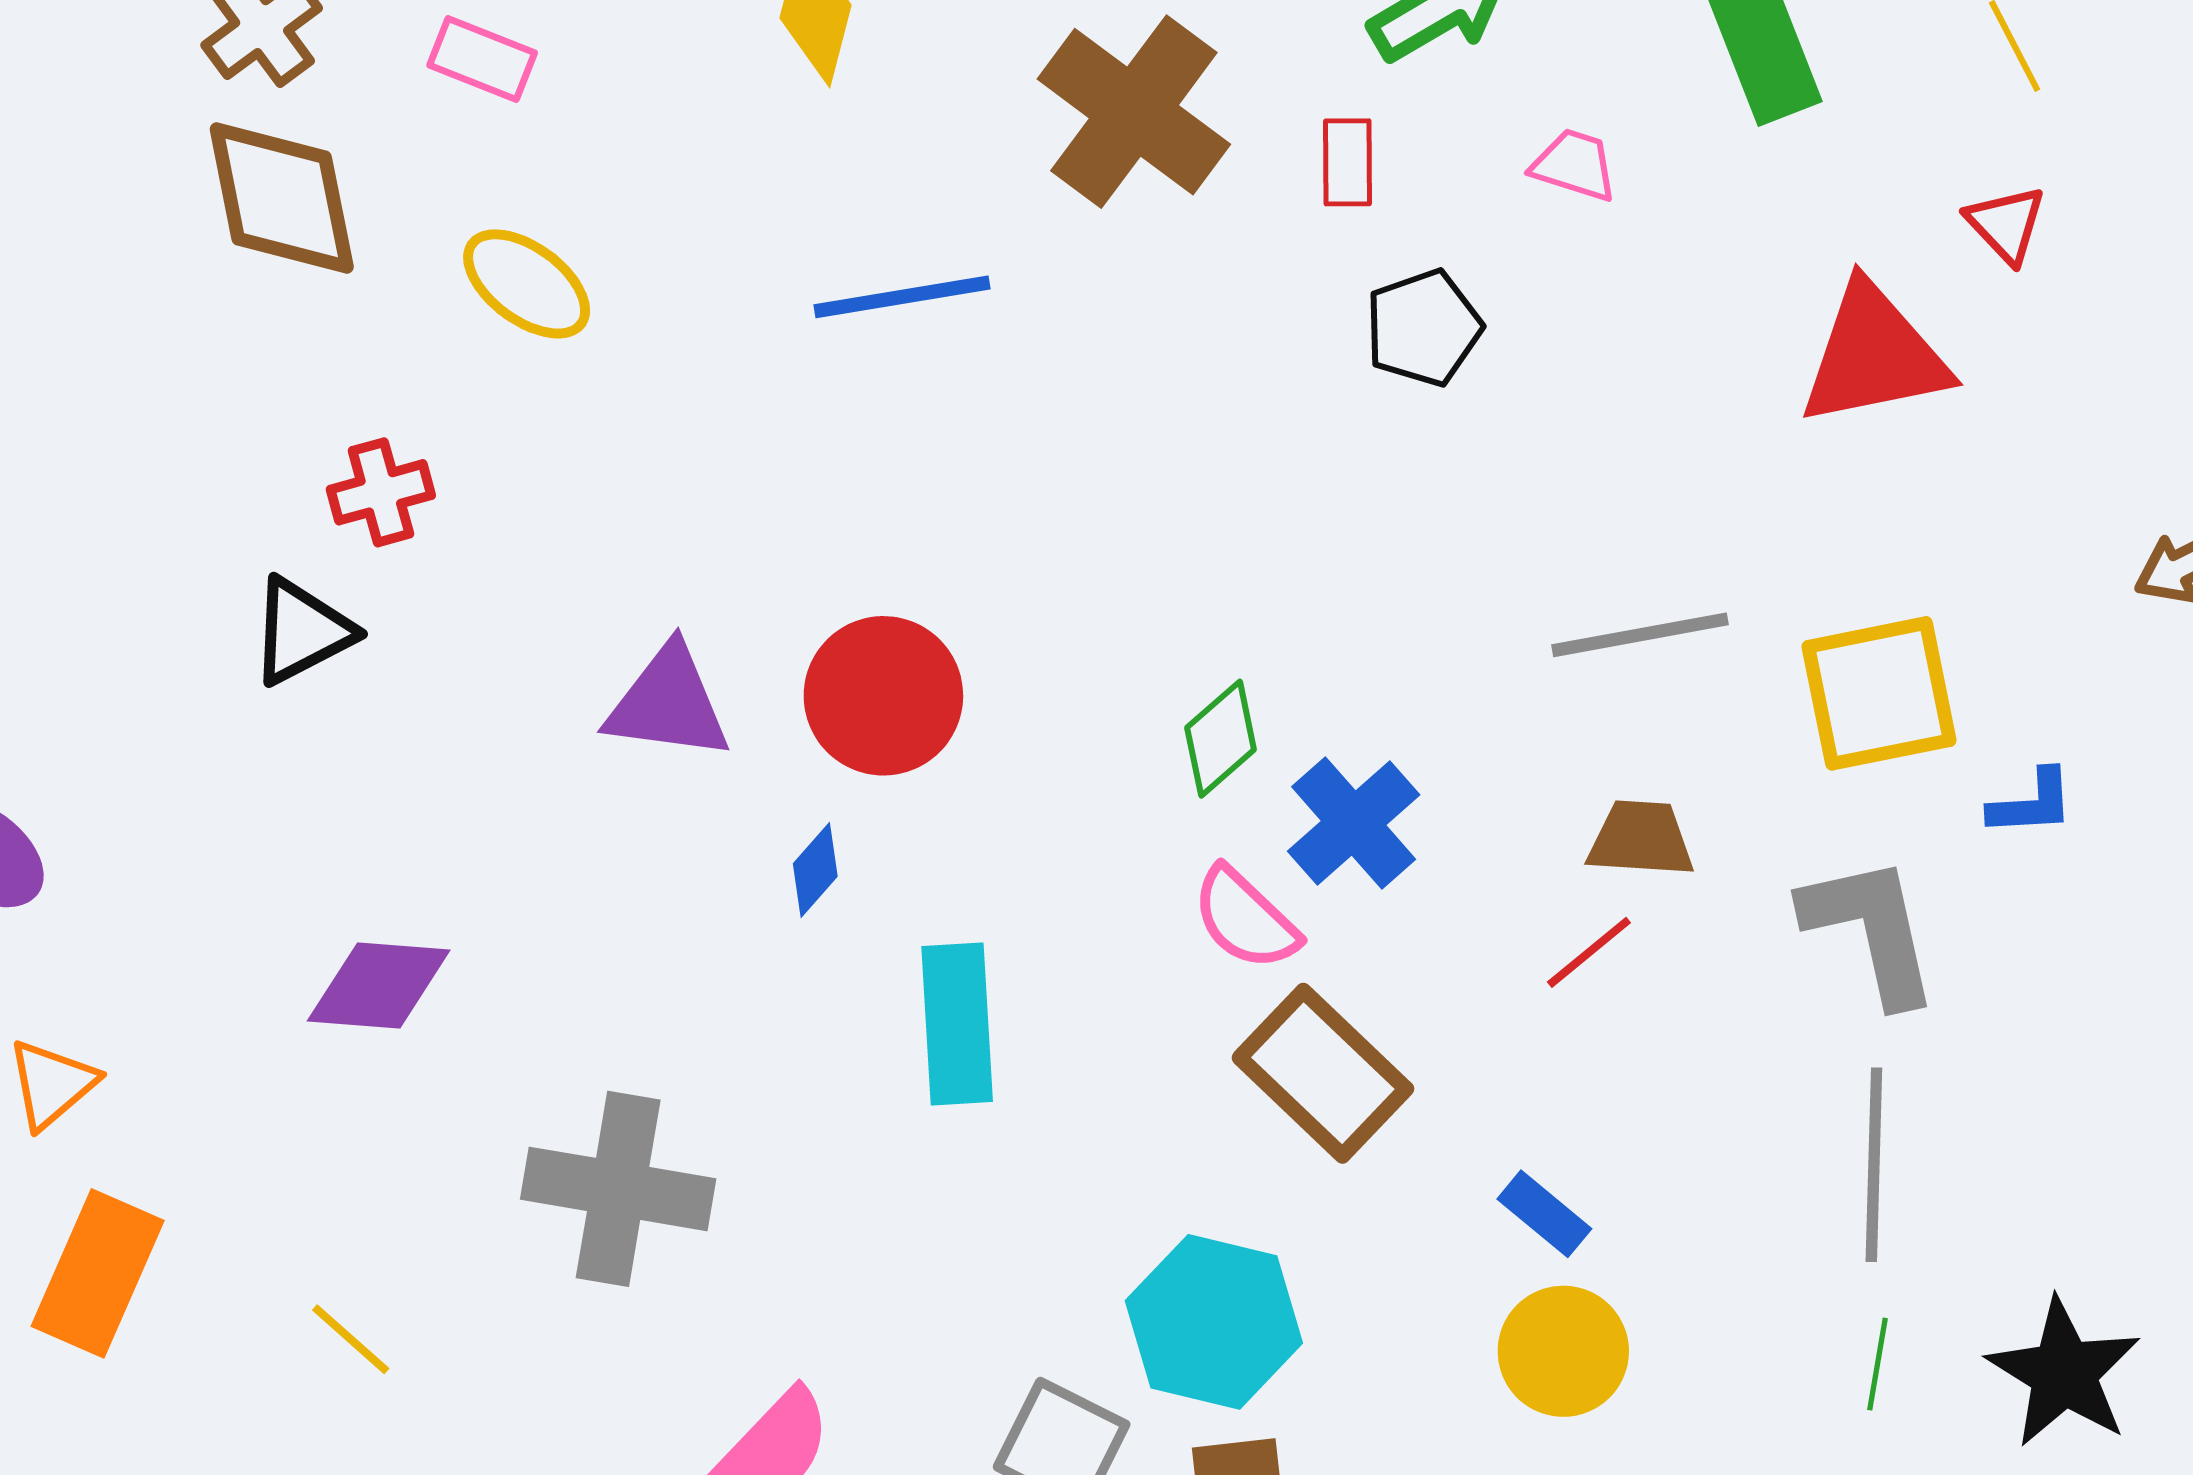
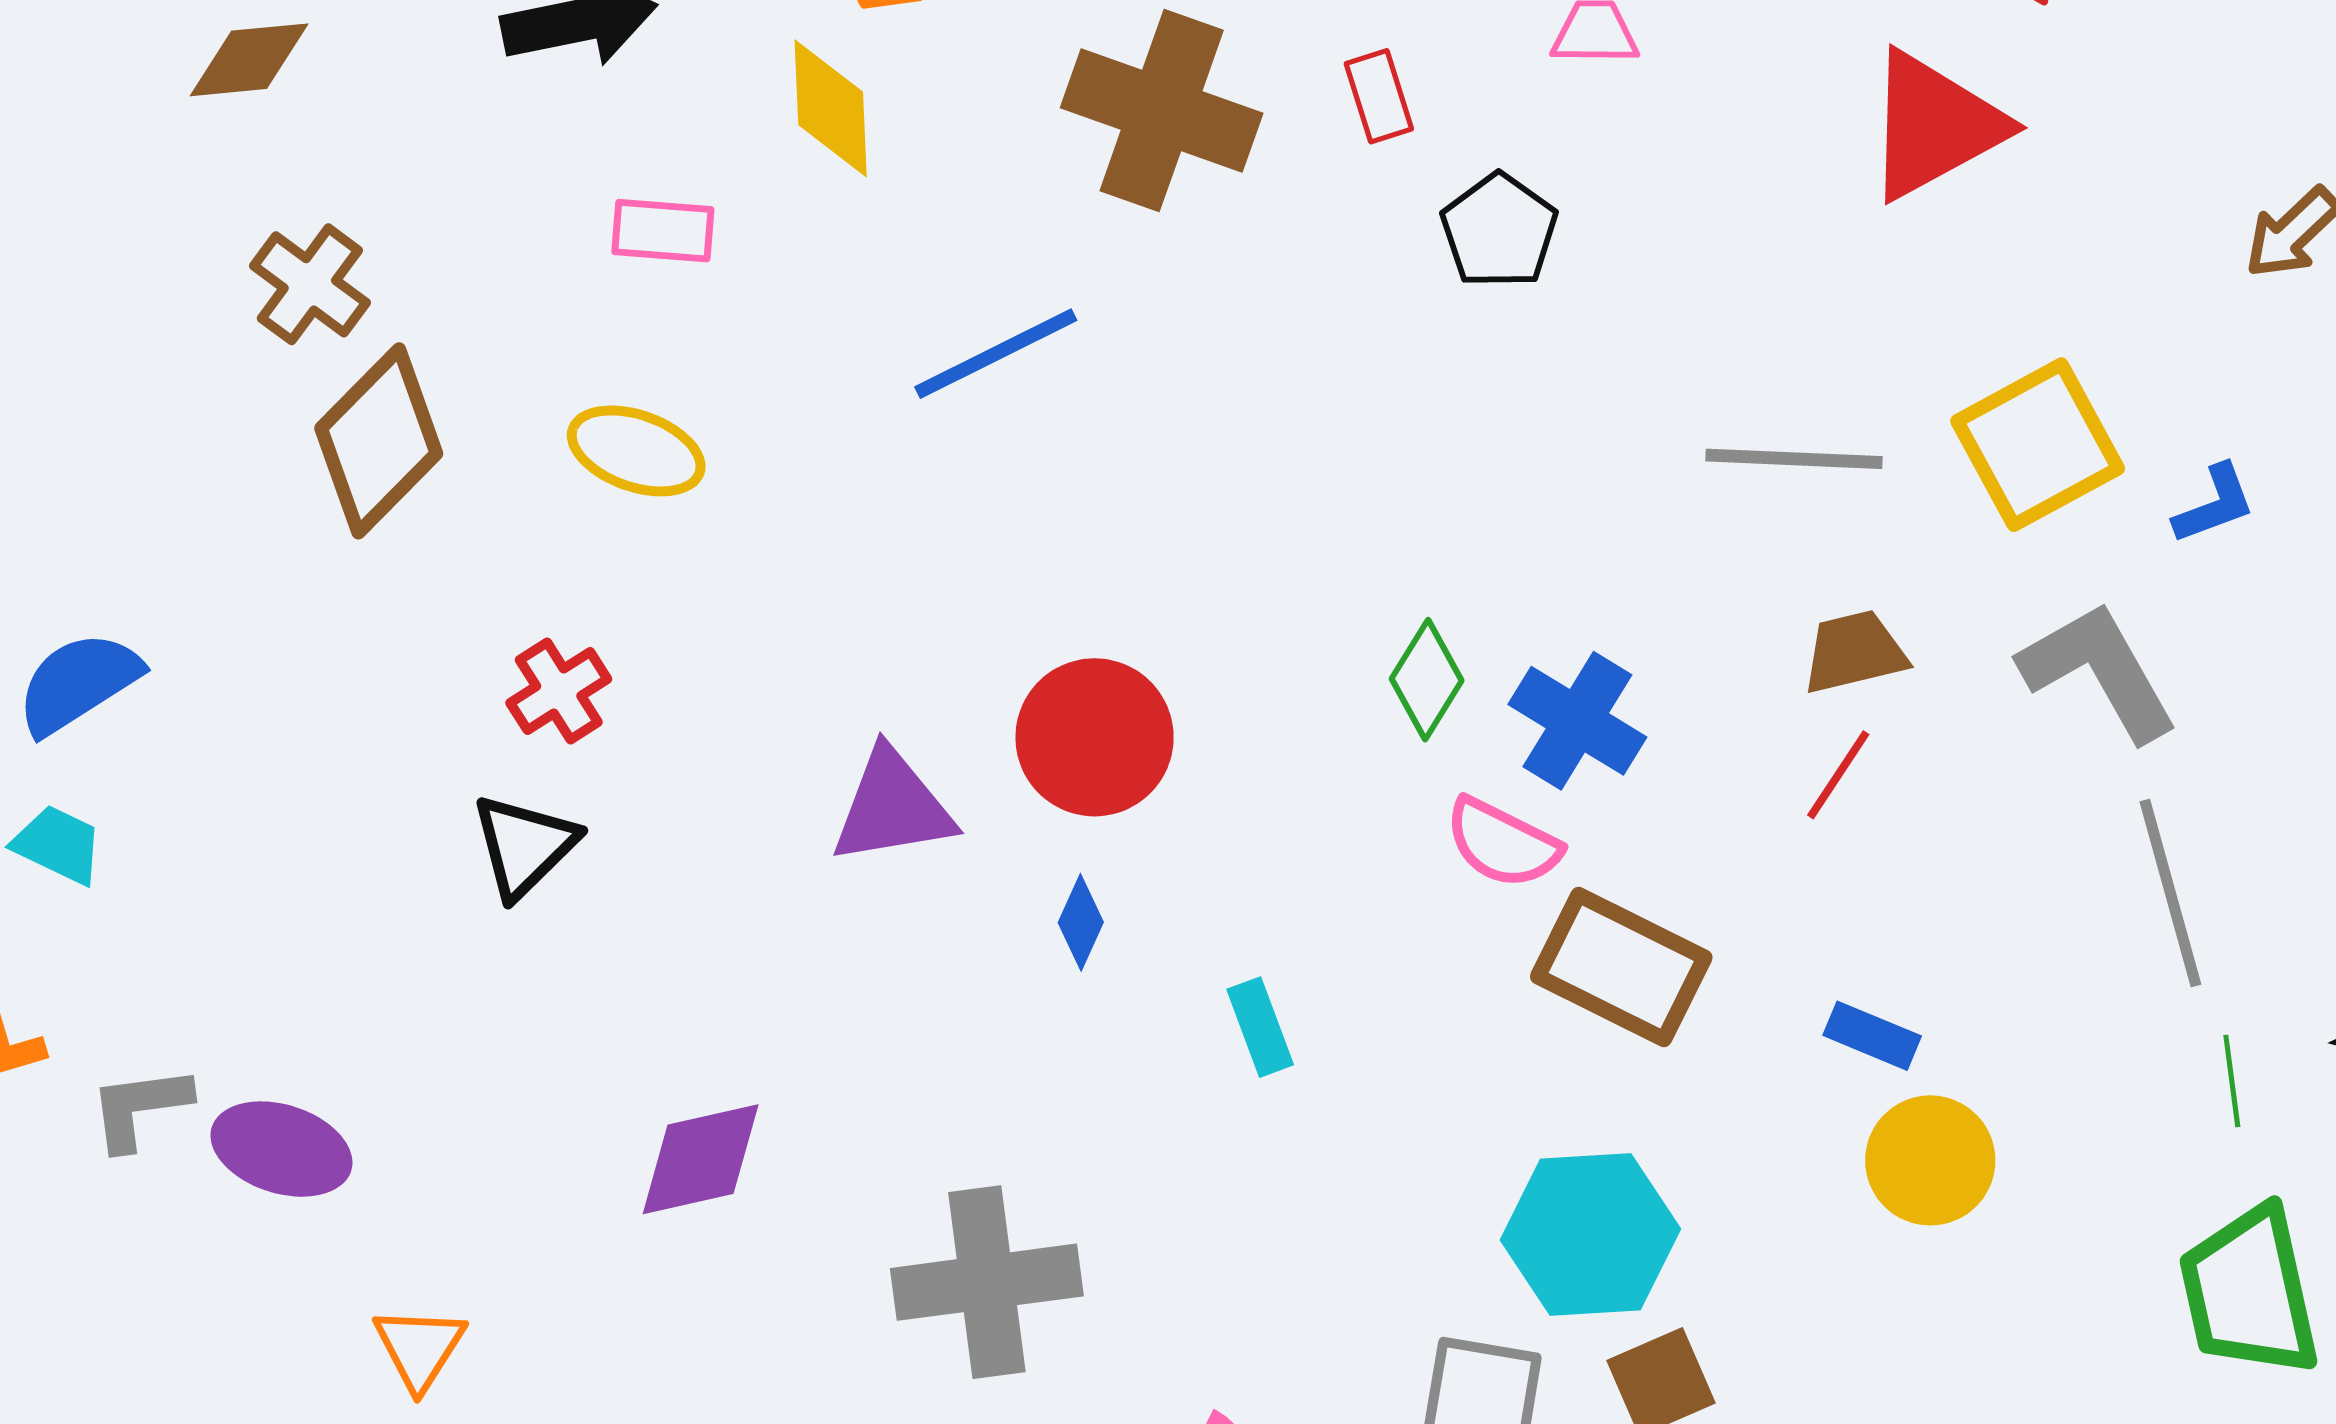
pink rectangle: (482, 59) -> (663, 231), moved
brown diamond: (282, 198) -> (379, 441), turned 73
gray line: (1640, 635) -> (1794, 459), turned 30
cyan rectangle: (957, 1024) -> (1260, 1027), size x0.6

